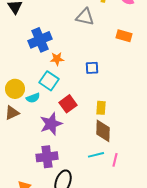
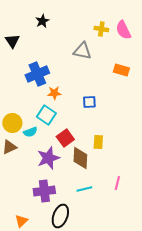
brown diamond: (103, 131) -> (80, 158), moved
cyan line: (96, 155) -> (84, 189), moved
pink line: (115, 160) -> (117, 183), moved

